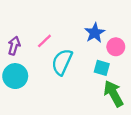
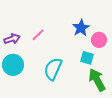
purple arrow: (14, 46) -> (12, 39), turned 56
cyan semicircle: (62, 62) -> (53, 69), moved

